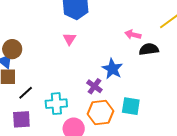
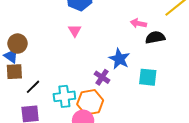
cyan square: (131, 106) -> (148, 77), moved
orange hexagon: (100, 113) -> (90, 102), moved

